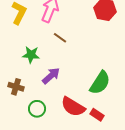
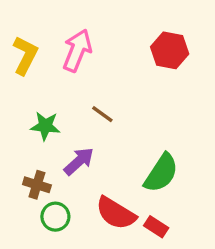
brown line: (60, 38) -> (102, 114), moved
brown cross: (16, 87) -> (37, 185), moved

